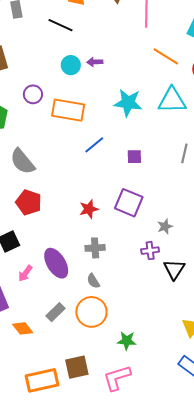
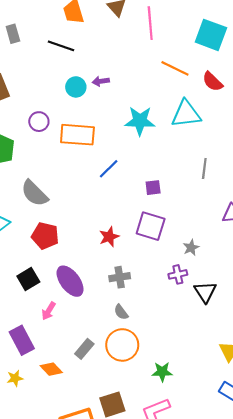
purple square: (134, 157) -> (153, 188), moved
purple ellipse: (56, 263) -> (70, 281), moved

